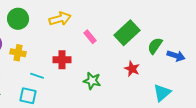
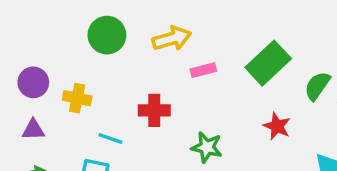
green circle: (18, 19) -> (107, 35), moved
yellow arrow: (60, 19) -> (172, 39), moved
pink rectangle: (90, 37) -> (203, 70), turned -64

